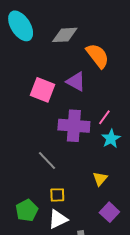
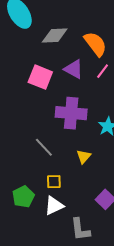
gray diamond: (65, 35) -> (55, 36), moved
pink line: (104, 117) -> (103, 71), moved
yellow triangle: (100, 179) -> (84, 157), moved

